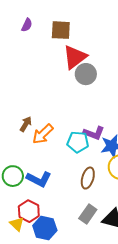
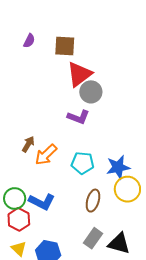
purple L-shape: (94, 133) -> (78, 117), moved
red hexagon: (29, 211) -> (19, 219), moved

